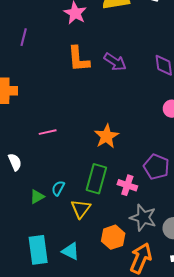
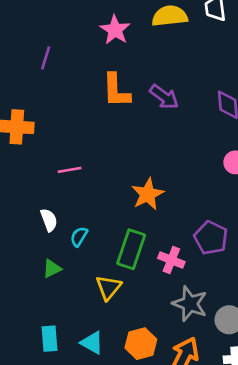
pink line: (48, 132) -> (70, 170), moved
white semicircle: (15, 162) -> (49, 220), moved
cyan semicircle: (58, 188) -> (79, 237), moved
orange hexagon: (113, 237) -> (141, 344), moved
cyan rectangle: (38, 250) -> (50, 339), size x0.7

